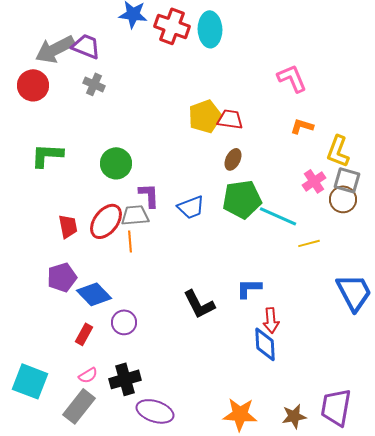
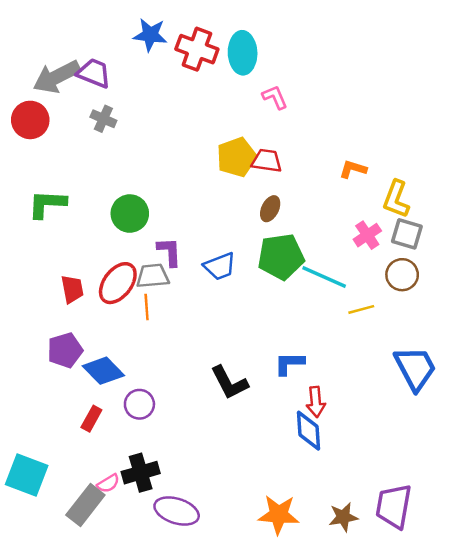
pink L-shape: (292, 78) -> (275, 97), moved, size x0.7
brown circle: (343, 199) -> (402, 275), moved
pink semicircle: (88, 375) -> (108, 483), moved

